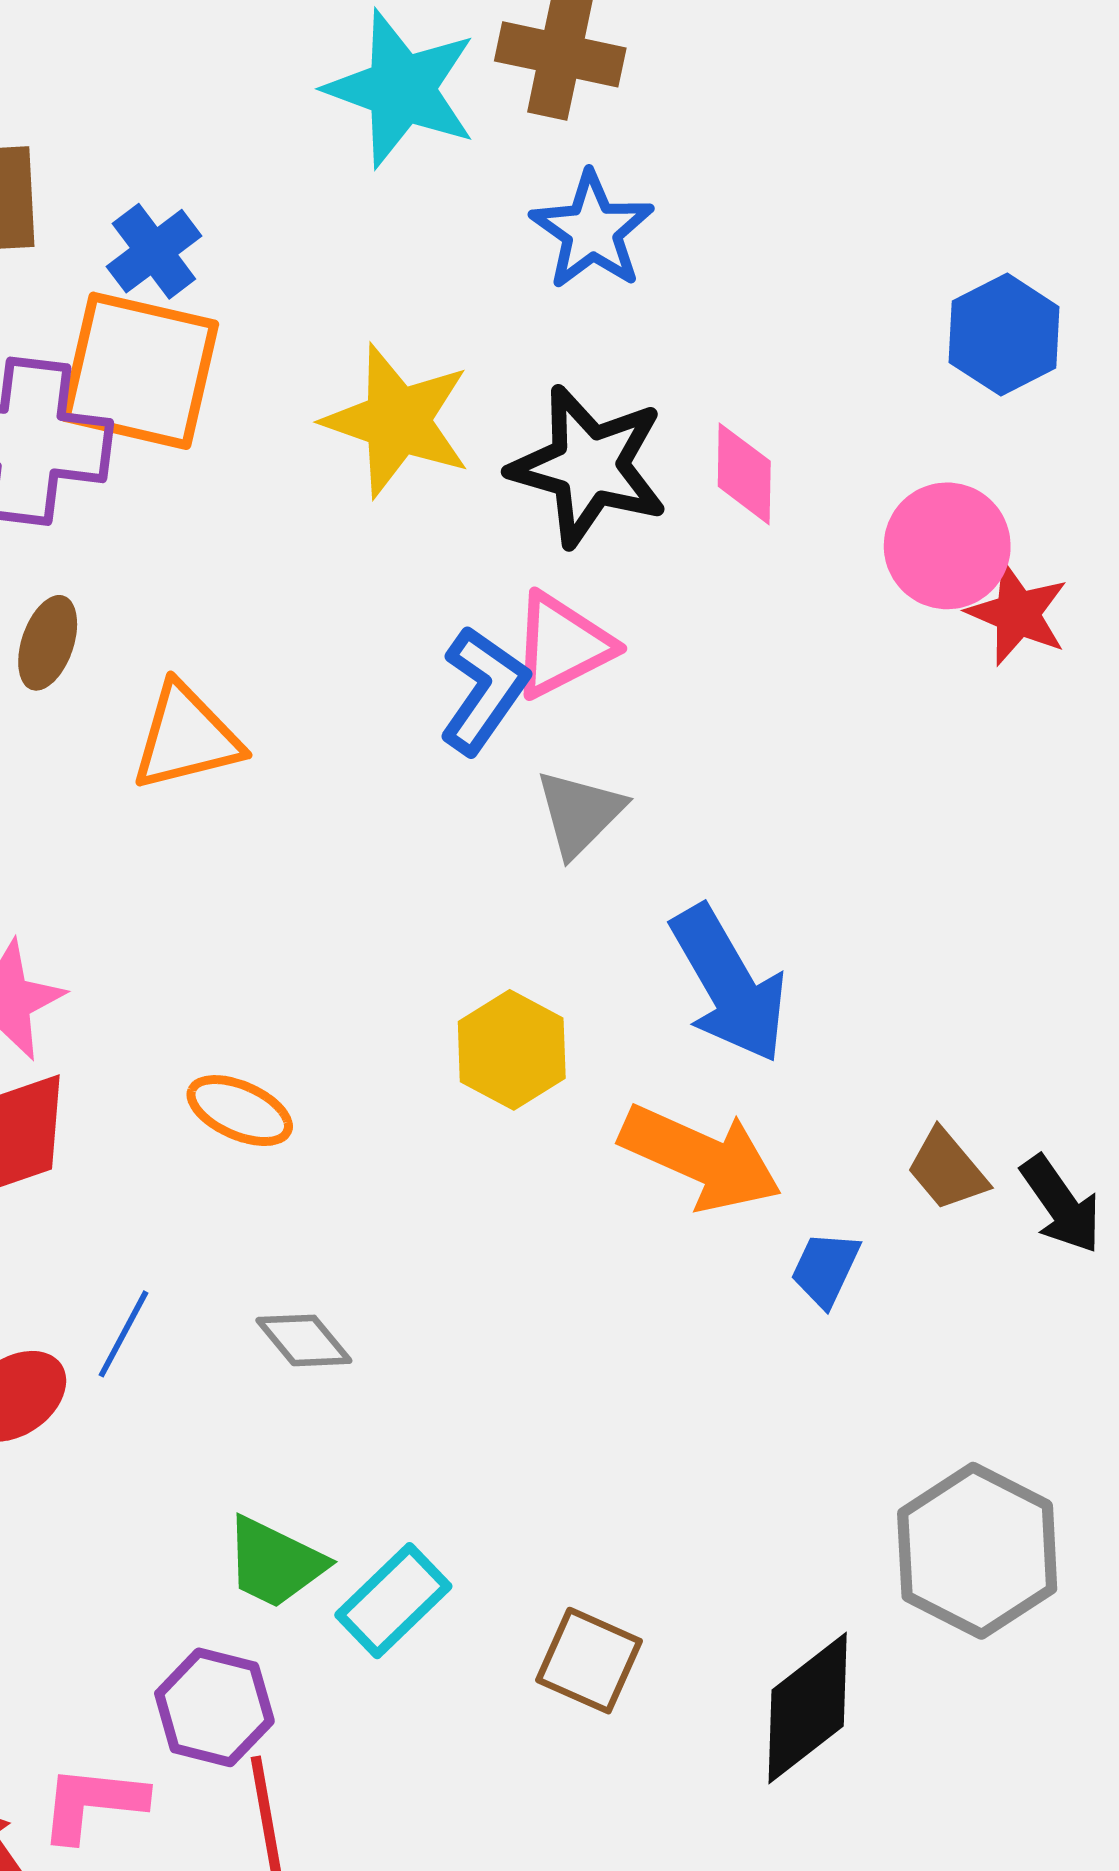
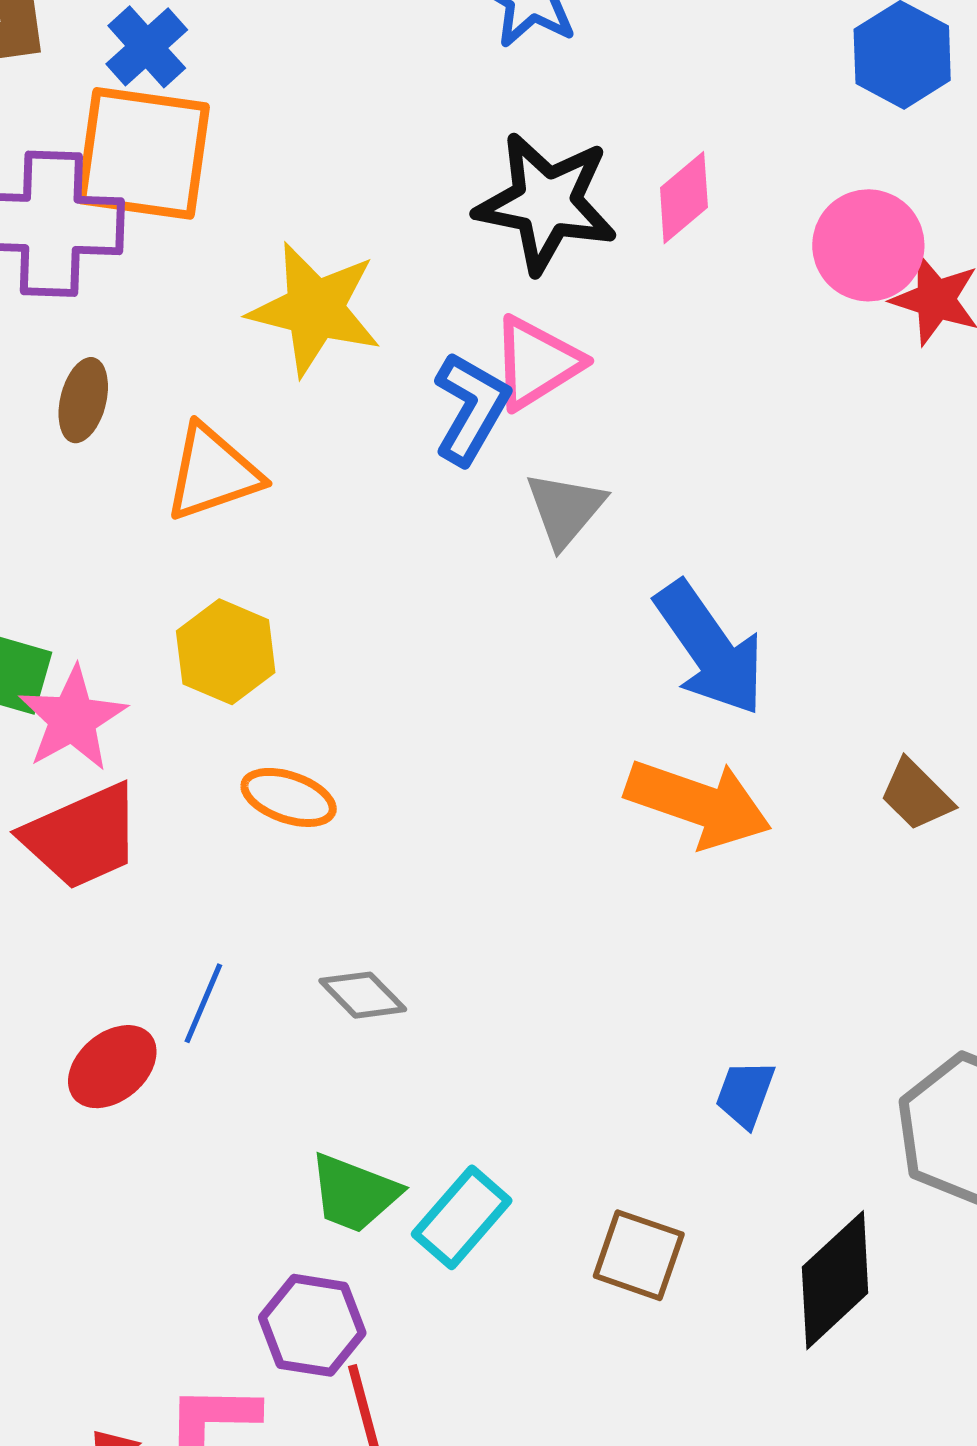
yellow star: (397, 421) -> (315, 309), moved
pink diamond: (744, 474) -> (684, 198), turned 54
yellow hexagon: (512, 1050) -> (226, 652), moved
blue trapezoid: (825, 1269) -> (745, 1094), moved

